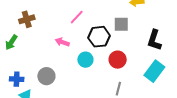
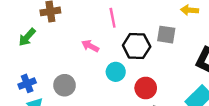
pink line: (77, 17) -> (113, 18), turned -63
red circle: (118, 60) -> (146, 88), moved
blue cross: (17, 79) -> (27, 83), turned -32

